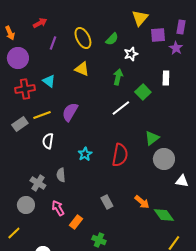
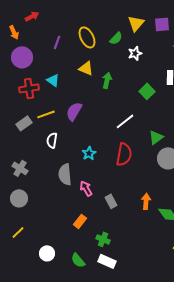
yellow triangle: (140, 18) -> (136, 23), moved
red arrow: (40, 23) -> (32, 16), moved
purple square: (158, 35) -> (162, 24), moved
green arrow: (118, 77) -> (107, 80), moved
white line: (121, 108) -> (125, 121), moved
gray semicircle: (61, 175) -> (65, 174), size x1.5
gray cross: (38, 183) -> (20, 168), moved
orange arrow: (142, 202) -> (146, 201), turned -126
gray circle: (26, 205) -> (19, 198), moved
pink arrow: (58, 208) -> (86, 188), moved

